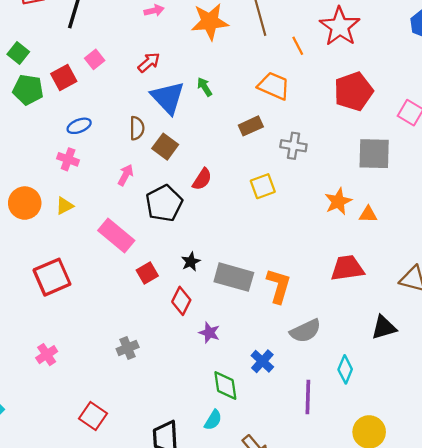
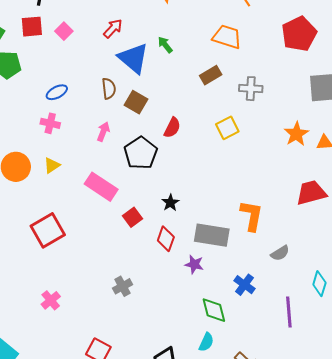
red square: (64, 78) -> (32, 27), moved, turned 30
gray rectangle: (234, 277) -> (212, 235), moved
gray semicircle: (305, 331) -> (280, 253), size x0.7

